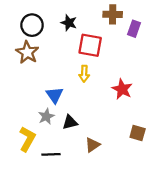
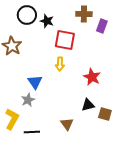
black circle: (32, 25) -> (27, 15), moved
black triangle: (70, 122) -> (88, 105), moved
brown triangle: (92, 145) -> (67, 124), turned -32

